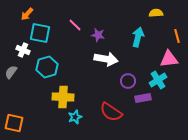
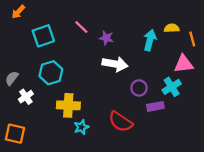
yellow semicircle: (156, 13) -> (172, 28), moved
orange arrow: (27, 14) -> (18, 12), moved
cyan square: (40, 33) -> (43, 36), turned -30
white cross: (23, 50) -> (26, 97), moved, turned 32

